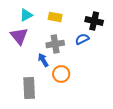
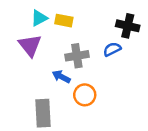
yellow rectangle: (55, 17) -> (64, 21), moved
blue arrow: (43, 60) -> (61, 77), turned -32

